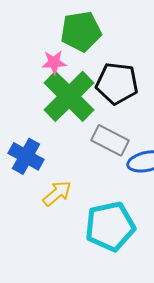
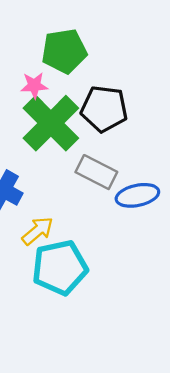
cyan pentagon: (110, 226) -> (60, 268), moved

